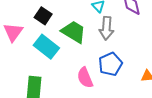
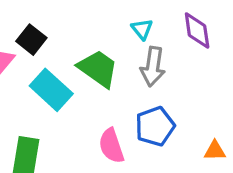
black square: (43, 16) -> (31, 40), moved

